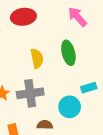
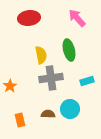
gray cross: (30, 93) -> (51, 78), moved
cyan circle: (70, 107) -> (70, 109), moved

